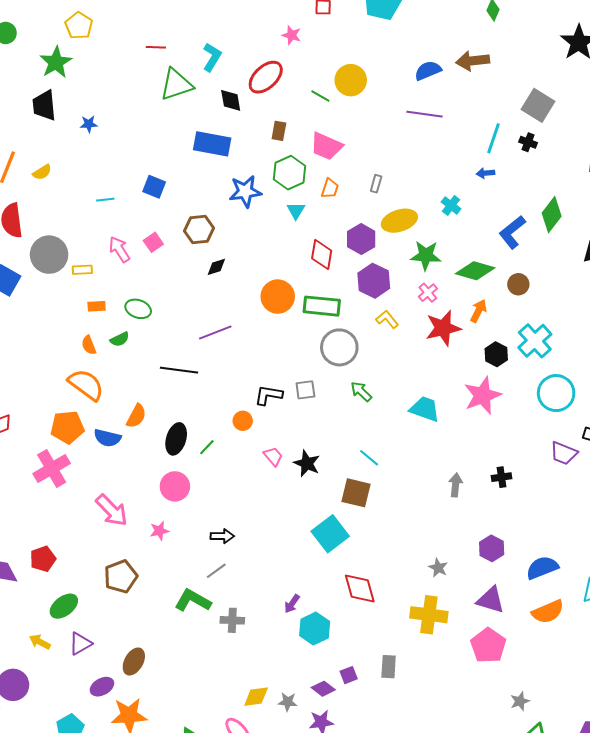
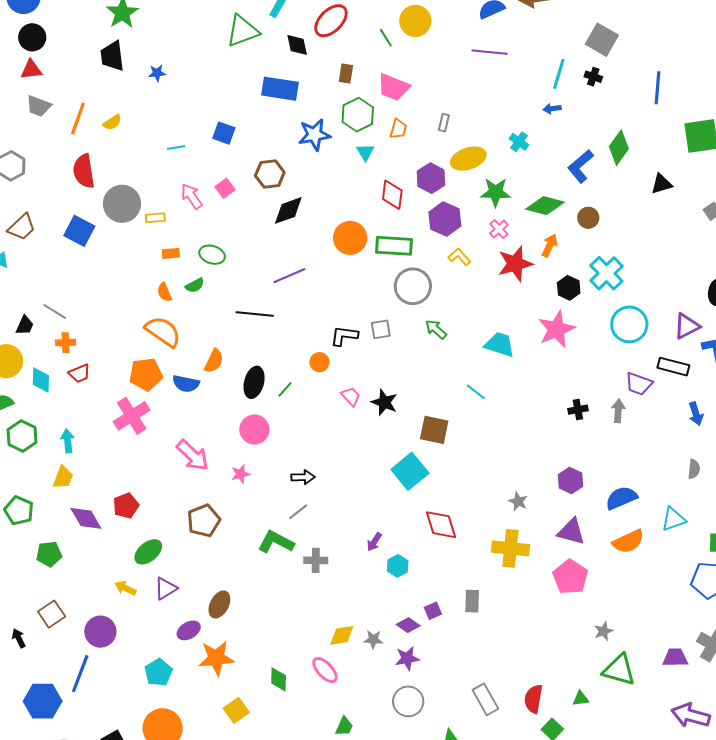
green line: (320, 96) -> (386, 38), turned 30
black diamond: (216, 267) -> (288, 210), size x1.6
cyan line: (369, 458) -> (476, 392), moved
gray arrow: (456, 485) -> (618, 411), moved
cyan hexagon: (315, 629) -> (398, 566), size x0.7

